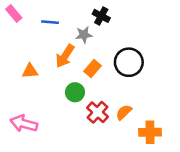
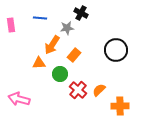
pink rectangle: (14, 13) -> (11, 25), moved, turned 32
black circle: (129, 62) -> (116, 50), moved
orange triangle: (30, 71) -> (39, 63), moved

